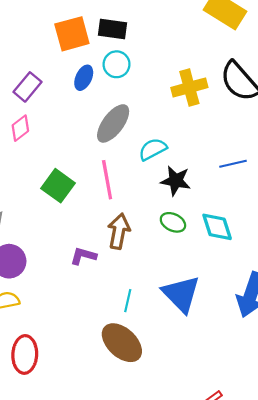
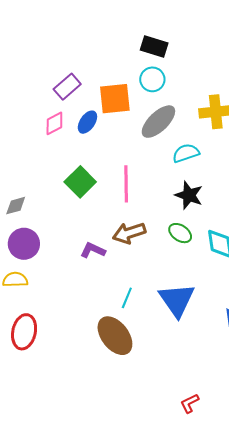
orange square: (72, 34) -> (115, 99), moved
blue ellipse: (84, 78) -> (87, 122), moved
gray ellipse: (113, 123) -> (158, 122), moved
cyan semicircle: (153, 149) -> (186, 153), moved
brown arrow: (119, 231) -> (129, 233), turned -128

